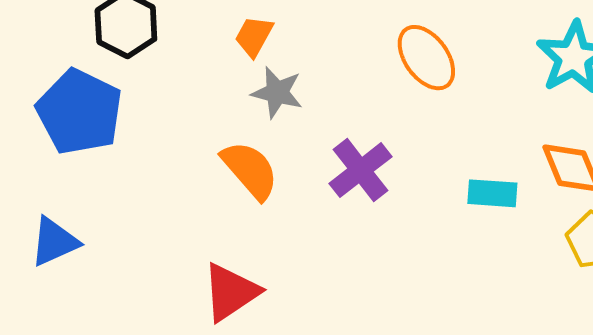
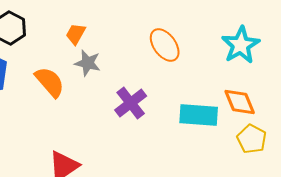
orange semicircle: (250, 170) -> (50, 82), moved
cyan rectangle: (492, 193) -> (199, 115), size x1.5

